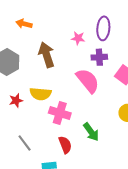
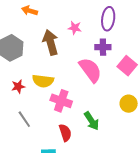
pink star: (78, 38) -> (75, 28), moved
gray line: (25, 143) -> (24, 119), moved

